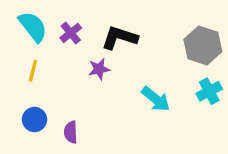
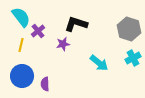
purple cross: (71, 33) -> (38, 31), moved
blue circle: (34, 120) -> (22, 76), size x1.5

